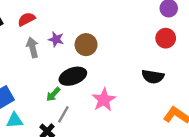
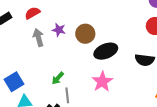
black ellipse: (73, 76) -> (106, 51), moved
gray line: (63, 114) -> (67, 95), turned -35

